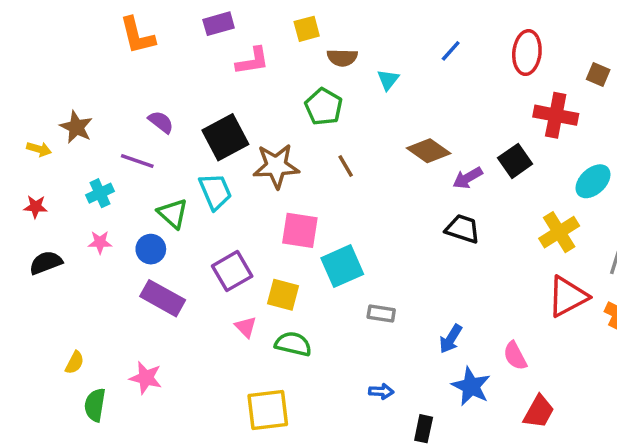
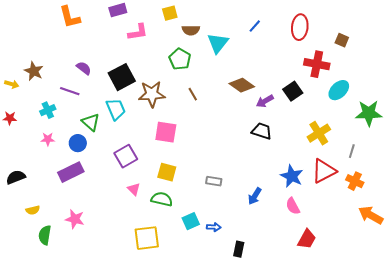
cyan triangle: (388, 80) -> (218, 43), size x1.6
cyan ellipse: (593, 181) -> (339, 90), moved
black semicircle: (46, 263) -> (16, 177), moved
cyan square: (342, 266) -> (191, 221), moved, size x0.7
yellow square: (283, 295) -> (167, 172), moved
purple rectangle: (163, 298) -> (71, 172), moved, turned -55
yellow semicircle: (75, 363) -> (33, 210), turned 48
blue star: (471, 386) -> (292, 176), moved

